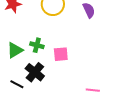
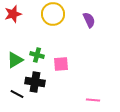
black cross: (35, 72) -> (35, 82), turned -30

